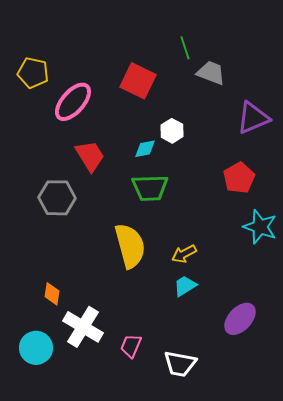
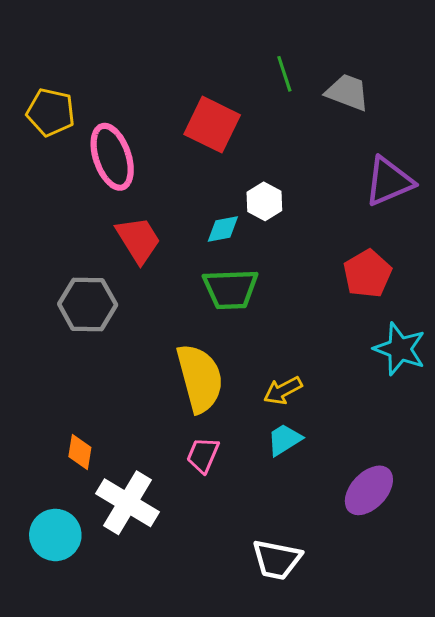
gray trapezoid: (211, 73) -> (347, 92), moved
pink ellipse: (73, 102) -> (112, 157), turned -60
pink trapezoid: (131, 346) -> (203, 455), moved

